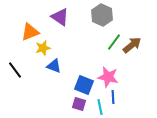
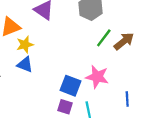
blue triangle: (54, 66) -> (25, 65), moved
blue line: (113, 97) -> (127, 99), moved

